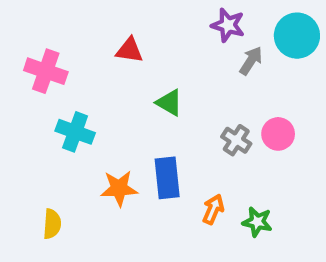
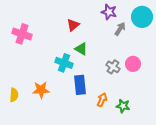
red triangle: (130, 50) -> (73, 25), moved, turned -48
cyan cross: (75, 132) -> (64, 63), moved
orange star: (119, 188) -> (41, 90), moved
yellow semicircle: (52, 224) -> (14, 95), moved

